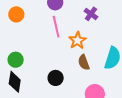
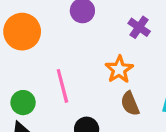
orange circle: (16, 14) -> (22, 32), size x1.5
pink line: (56, 27) -> (62, 86), moved

